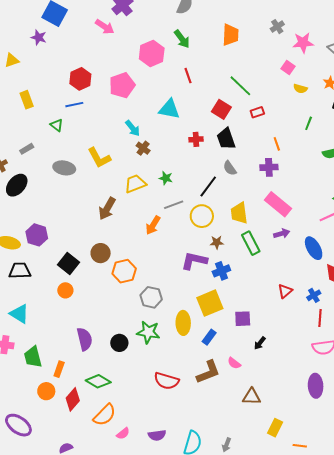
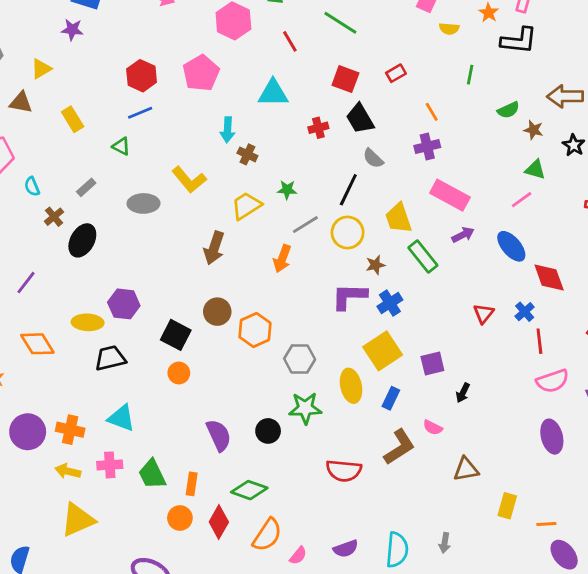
green line: (240, 86) -> (340, 23), moved
cyan arrow: (133, 128) -> (227, 130), turned 54

